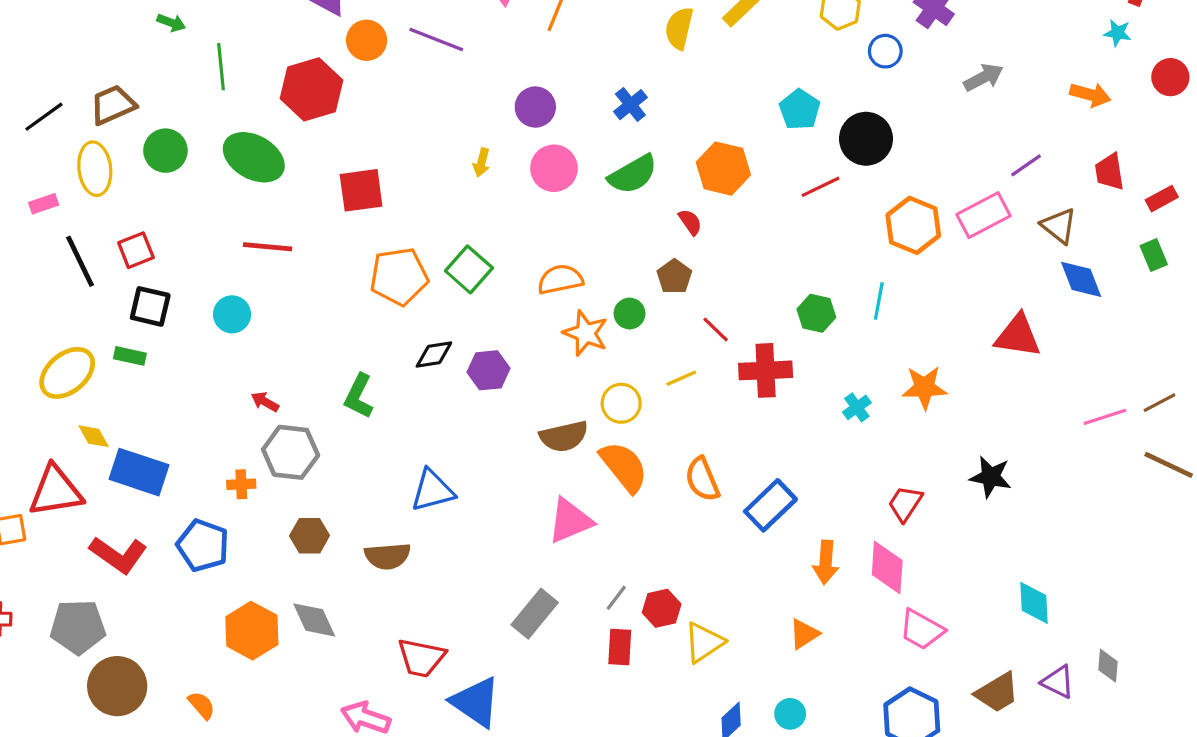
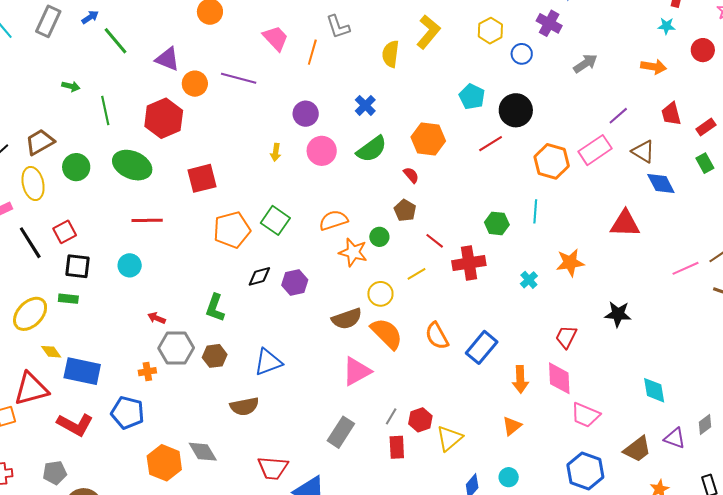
brown hexagon: (310, 536) -> (215, 356), moved
gray pentagon: (78, 627) -> (55, 473), size x0.7
gray diamond: (1108, 666) -> (705, 424), turned 55

